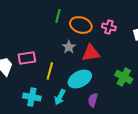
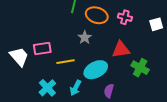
red triangle: (91, 53) -> (121, 50), moved
yellow line: (50, 71) -> (66, 62), turned 66
cyan cross: (32, 97) -> (47, 88), turned 36

